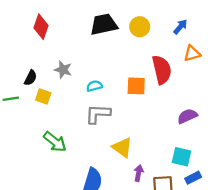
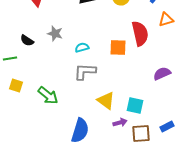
black semicircle: (31, 78) -> (27, 40), turned 96
yellow square: (43, 96) -> (16, 86), moved
cyan square: (182, 157) -> (135, 106), moved
purple arrow: (139, 173) -> (120, 122), turned 64

